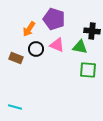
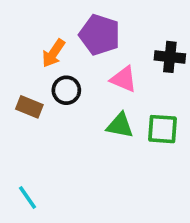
pink triangle: (57, 45) -> (124, 79), moved
green triangle: (80, 47) -> (120, 125), moved
cyan line: (15, 107) -> (28, 197), turned 40

